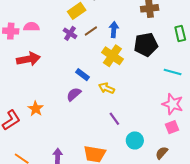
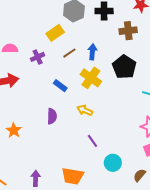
purple cross: (70, 33) -> (38, 57), moved, turned 32
black pentagon: (146, 45) -> (124, 67), turned -30
blue rectangle: (83, 75) -> (60, 86), moved
purple semicircle: (74, 94) -> (52, 116), turned 133

